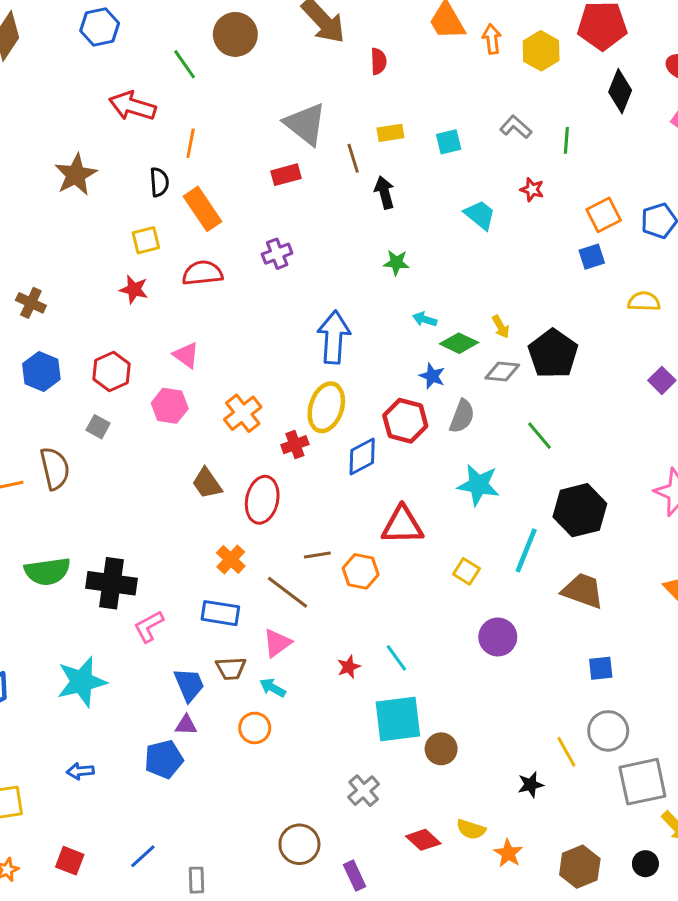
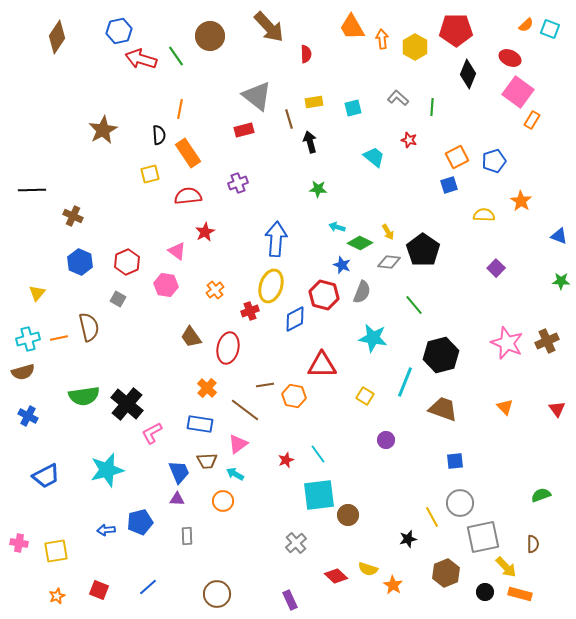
red arrow: (132, 106) -> (141, 59), moved
red star: (134, 289) -> (205, 232), moved, turned 30
orange cross: (243, 413) -> (215, 290), size x0.7
black cross: (112, 583) -> (127, 404), turned 32
purple circle: (498, 637) -> (386, 440), size x0.7
blue pentagon: (164, 759) -> (140, 522), moved
brown circle: (299, 844) -> (217, 594), moved
brown hexagon: (580, 867) -> (446, 573), moved
gray rectangle: (197, 880) -> (187, 536), moved

